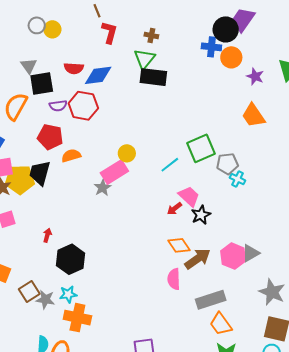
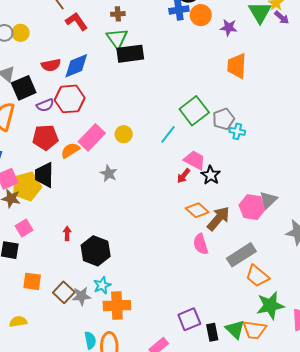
red L-shape: (109, 32) -> (76, 21), turned -35
orange trapezoid: (253, 116) -> (237, 66), turned 52
pink rectangle: (114, 172) -> (92, 137), moved

